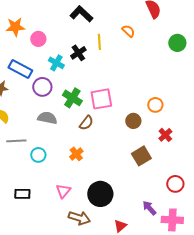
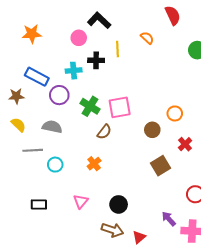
pink circle: (38, 39) -> (79, 38), moved
black cross: (78, 53) -> (96, 60), turned 35
cyan cross: (56, 63) -> (74, 71), turned -35
gray semicircle: (47, 118) -> (52, 127), moved
black circle: (100, 194) -> (119, 204), size x0.7
brown arrow: (79, 218) -> (112, 230), moved

